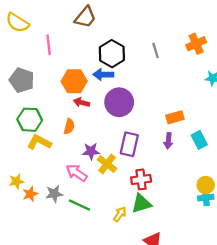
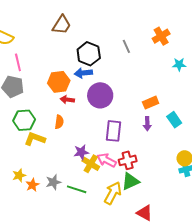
pink line: (49, 45) -> (18, 62), moved
purple star: (91, 151) -> (81, 152), moved
yellow cross: (107, 164) -> (91, 164), moved
pink arrow: (77, 173) -> (107, 160), moved
yellow arrow: (120, 214) -> (113, 193), size x1.6

